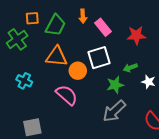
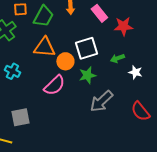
pink rectangle: (103, 27) -> (99, 13), moved
green star: (115, 85) -> (87, 75), moved
pink semicircle: (67, 95) -> (54, 85), turned 95

